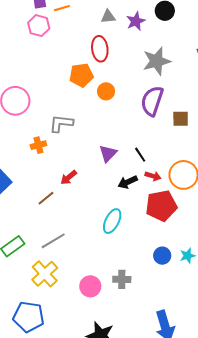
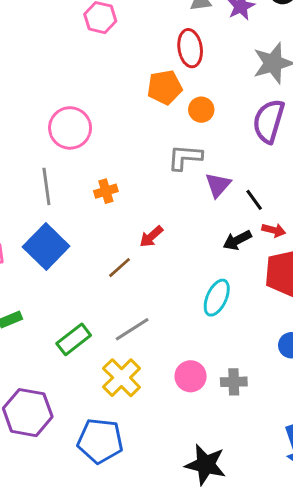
gray L-shape: (61, 124) -> (185, 157), moved
purple triangle: (108, 153) -> (218, 185), moved
pink circle: (90, 286) -> (191, 376), moved

